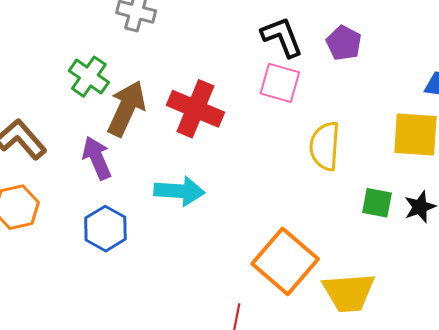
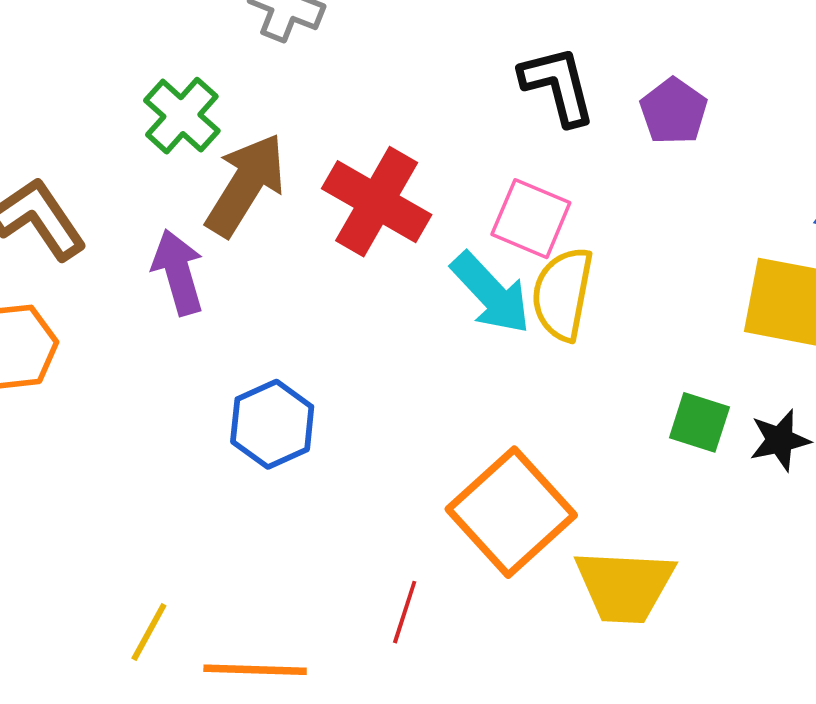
pink square: (280, 83) -> (531, 219), moved
yellow semicircle: (325, 146) -> (563, 294), moved
cyan arrow: (179, 191) -> (491, 293), moved, turned 36
blue hexagon: (105, 229) -> (272, 424), moved

